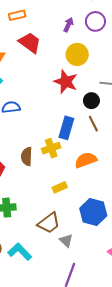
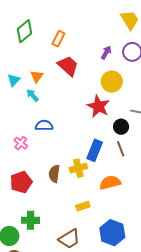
orange rectangle: (17, 15) -> (58, 39), turned -56

